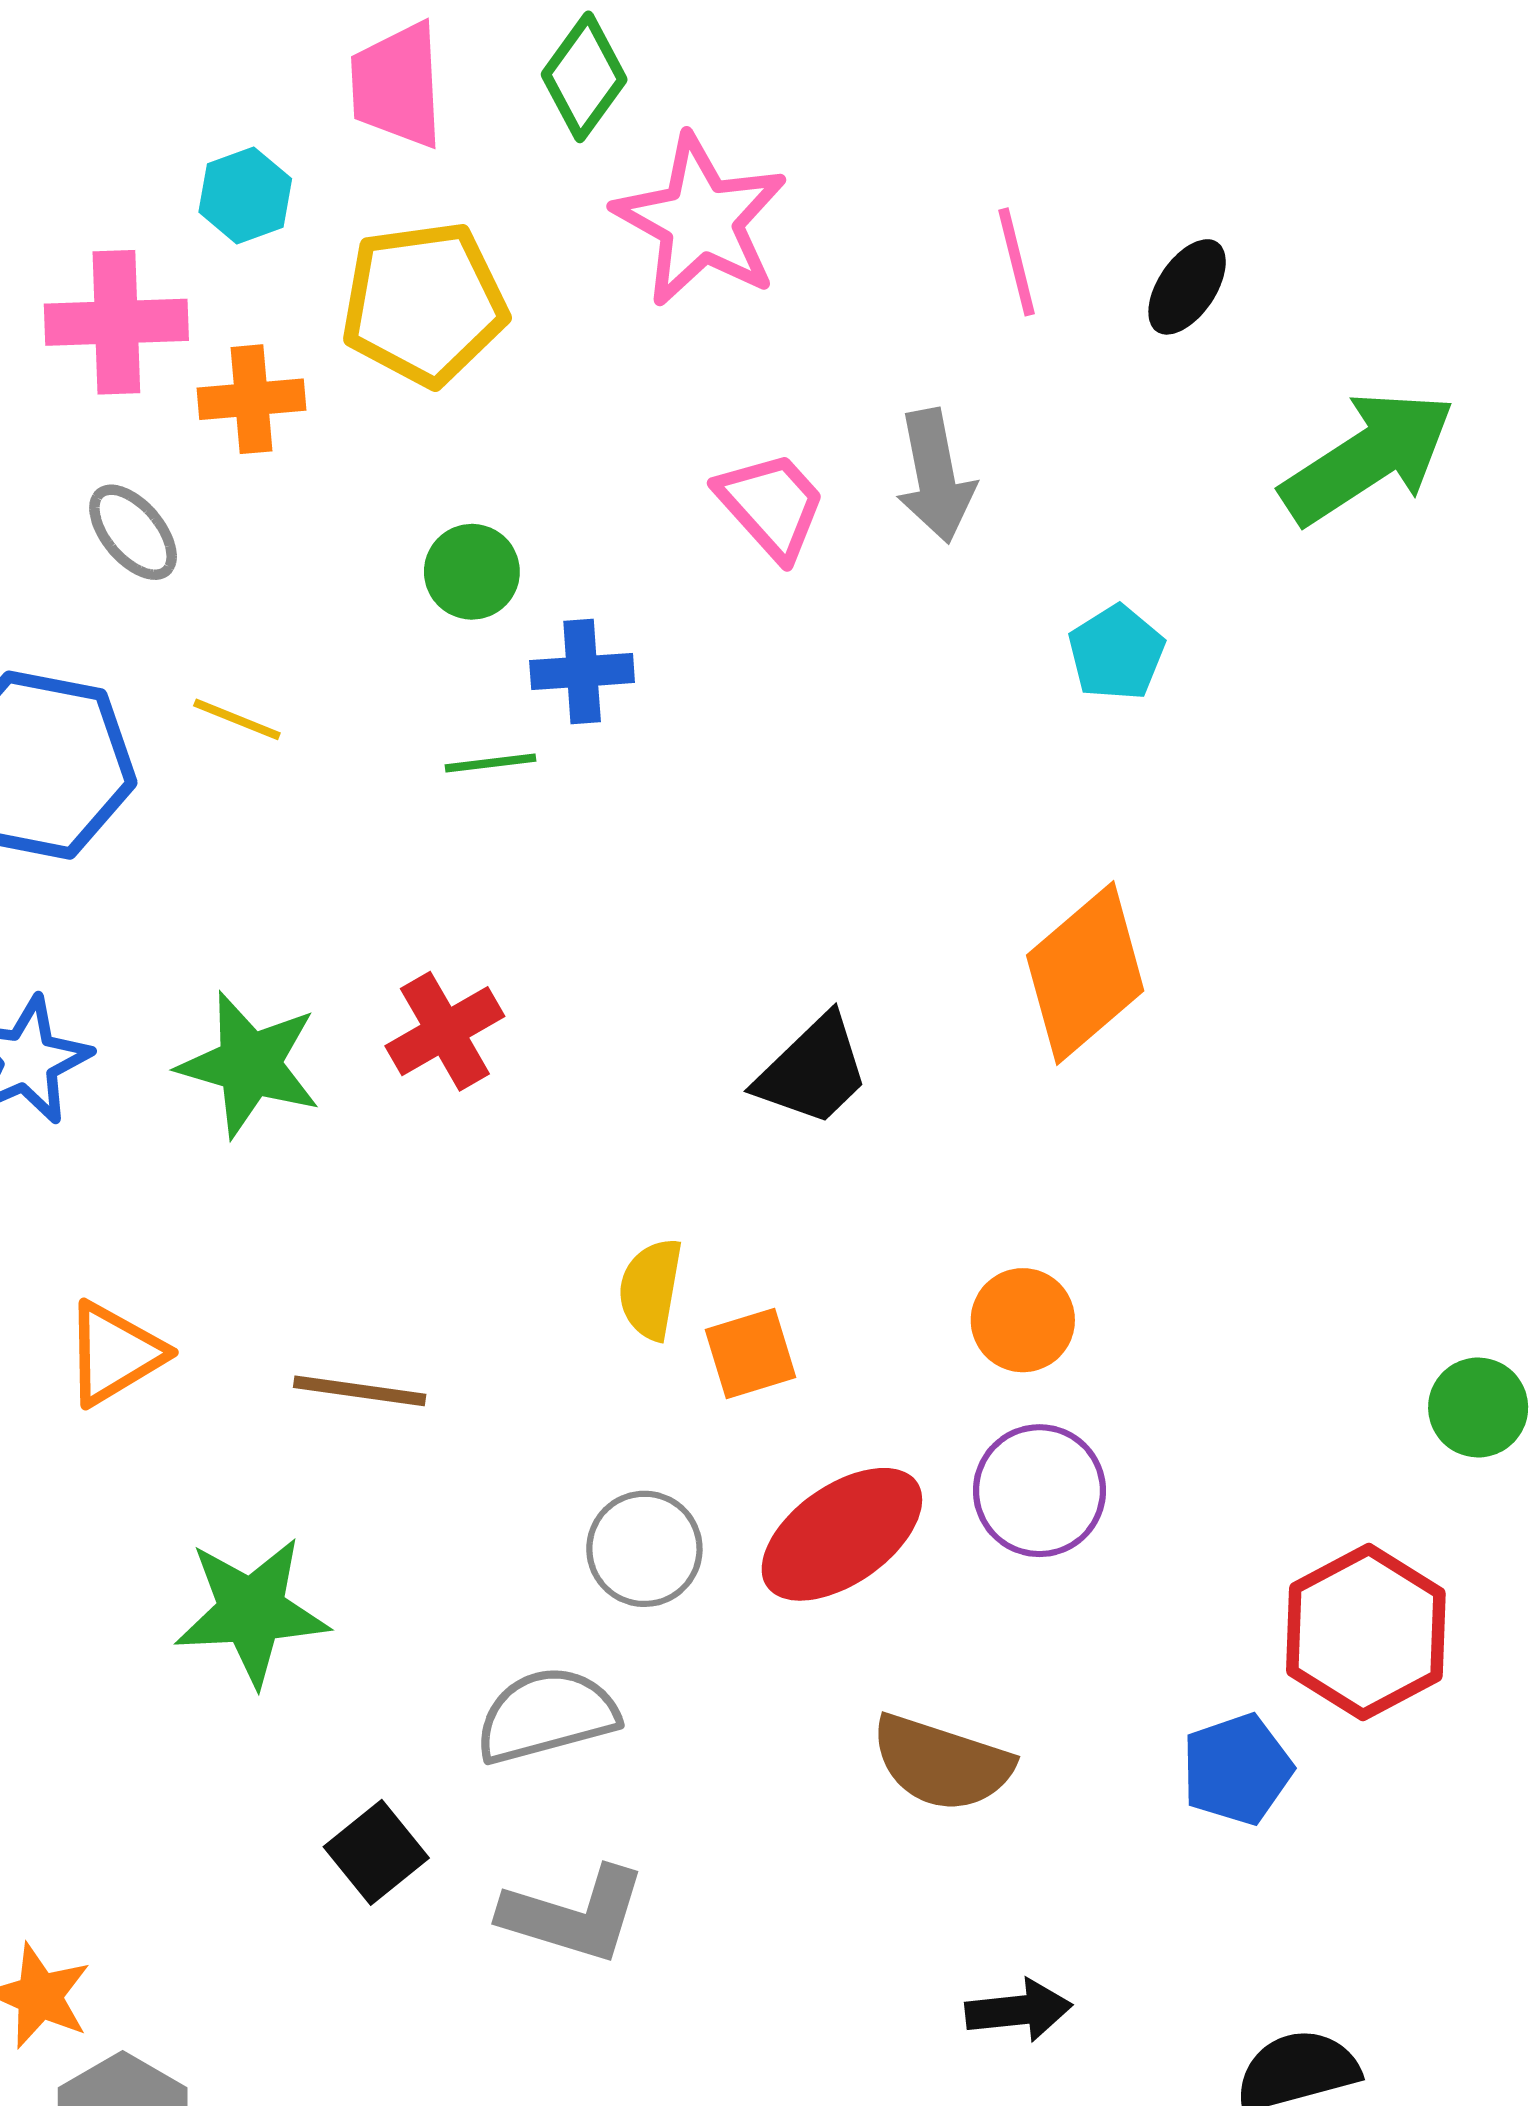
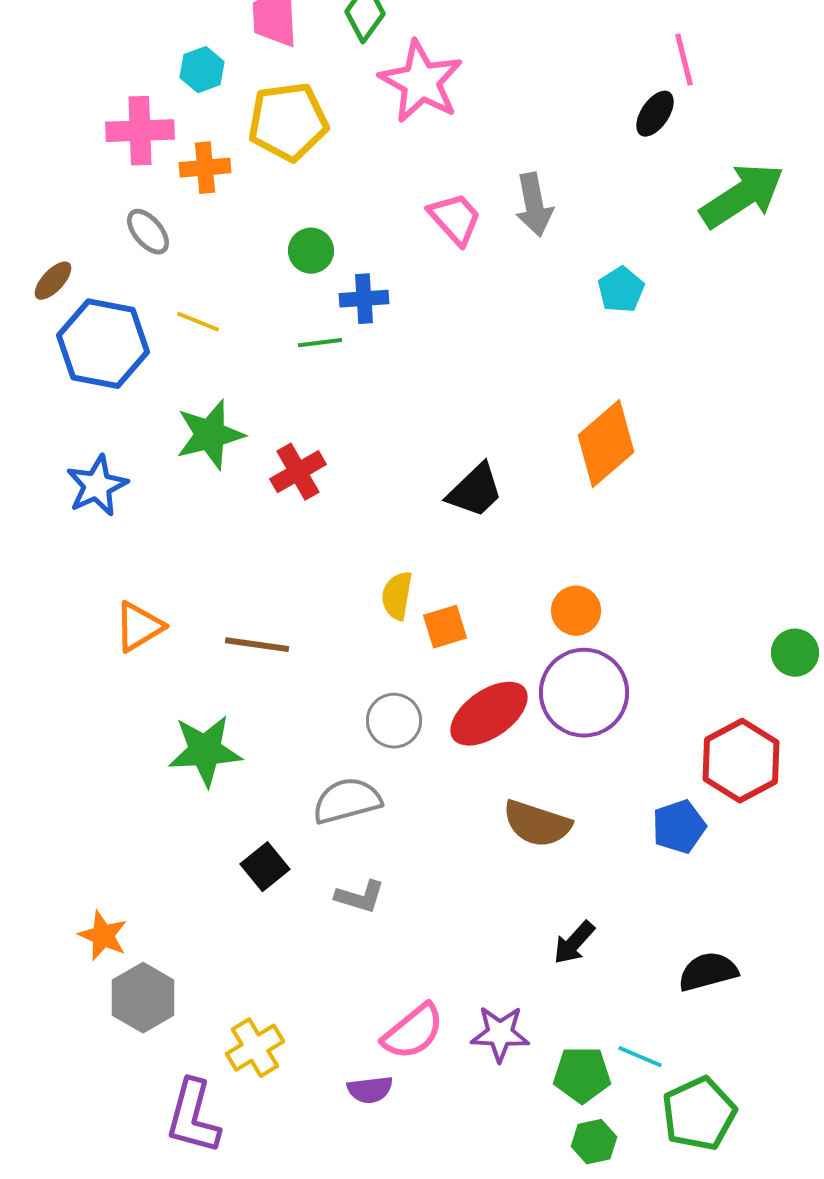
pink line: (1017, 262) -> (684, 60), moved
green star: (249, 1064) -> (210, 435), moved, turned -30
purple circle: (1039, 1491) -> (584, 693), size x1.4
gray L-shape: (574, 1915) -> (360, 897), size x0.7
black arrow: (1019, 2010) -> (574, 943), turned 138

